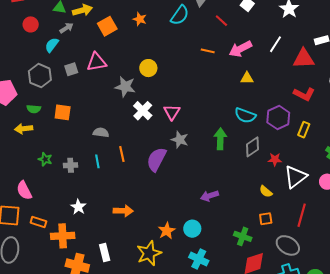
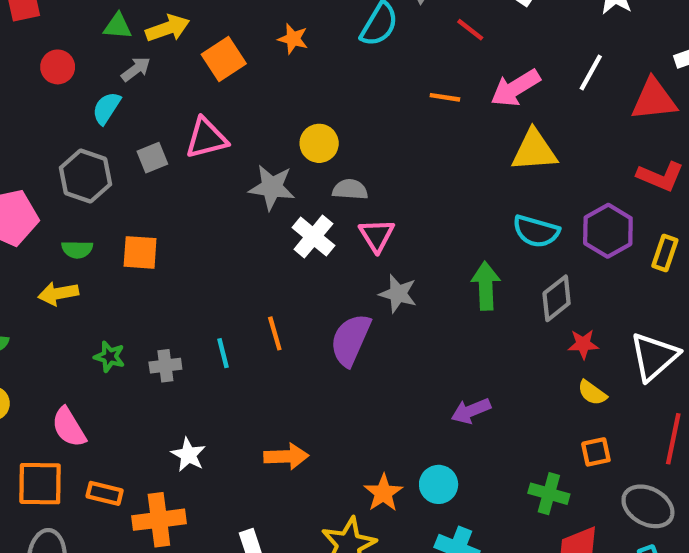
yellow triangle: (247, 78) -> (534, 151), size x1.6
gray semicircle: (101, 133) -> (350, 190), moved
red star: (275, 159) -> (583, 344), moved

